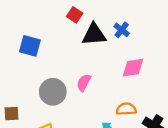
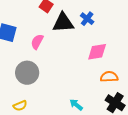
pink semicircle: (84, 83) -> (37, 42), moved
orange semicircle: (126, 109) -> (109, 77), moved

